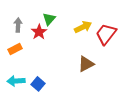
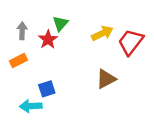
cyan arrow: (16, 81) -> (31, 106), moved
blue square: (38, 84) -> (47, 89), moved, turned 32

